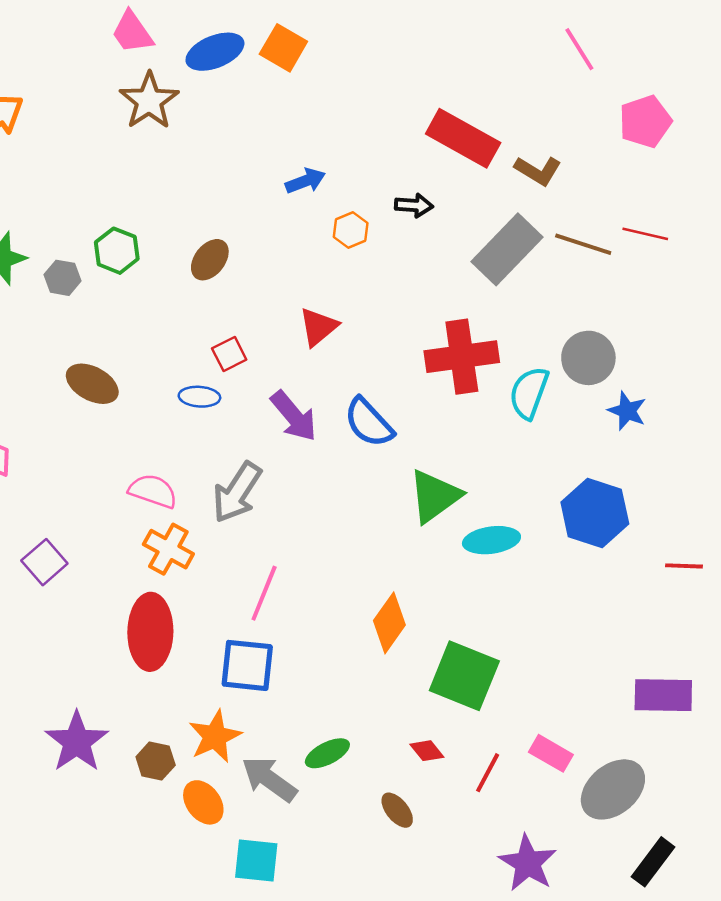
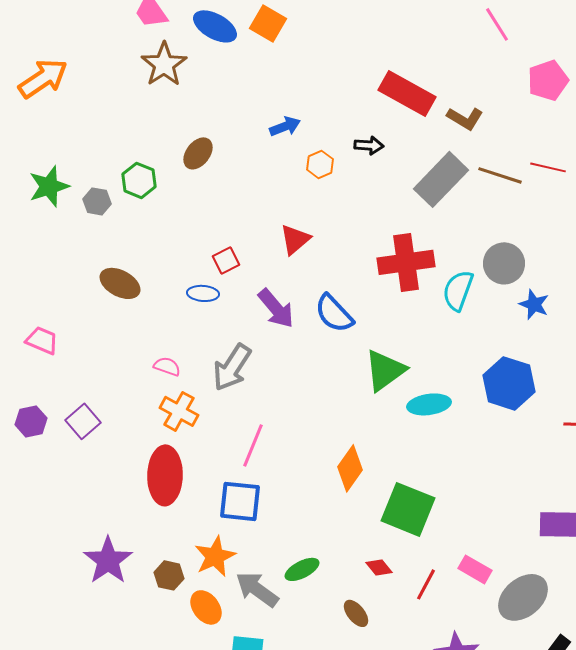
blue ellipse: (215, 52) -> (215, 26), turned 51
brown ellipse: (210, 260) -> (198, 153), moved
pink semicircle: (153, 491) -> (167, 366), size x0.7

